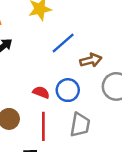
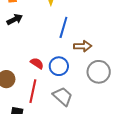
blue line: (63, 43) -> (63, 27), turned -45
gray trapezoid: (80, 125) -> (63, 96), turned -70

